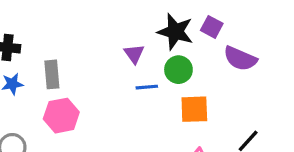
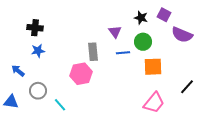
black star: (175, 32) -> (141, 18), size x0.6
gray rectangle: (52, 74) -> (93, 52), moved
pink hexagon: (61, 116) -> (81, 74), moved

